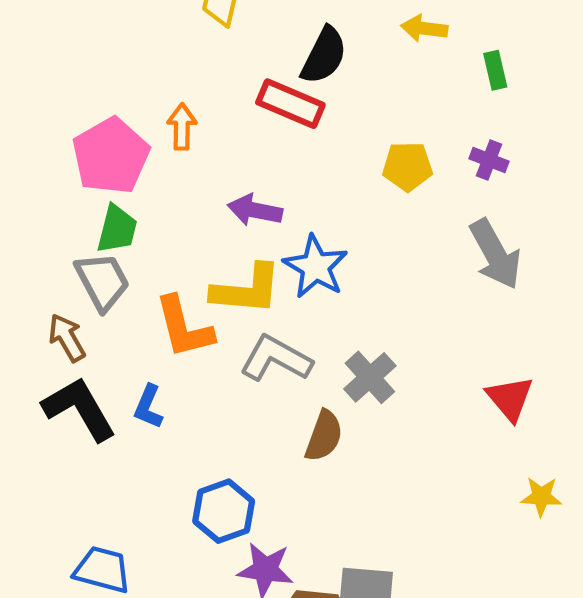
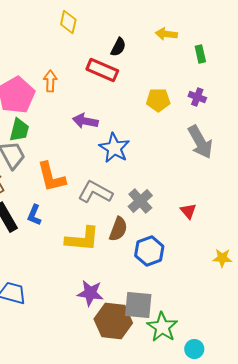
black semicircle: (324, 56) -> (118, 47), size x0.7
yellow L-shape: (247, 290) -> (82, 239), moved
red triangle: (510, 398) -> (188, 211), moved, size x0.7
blue hexagon: (224, 511) -> (149, 251), moved

